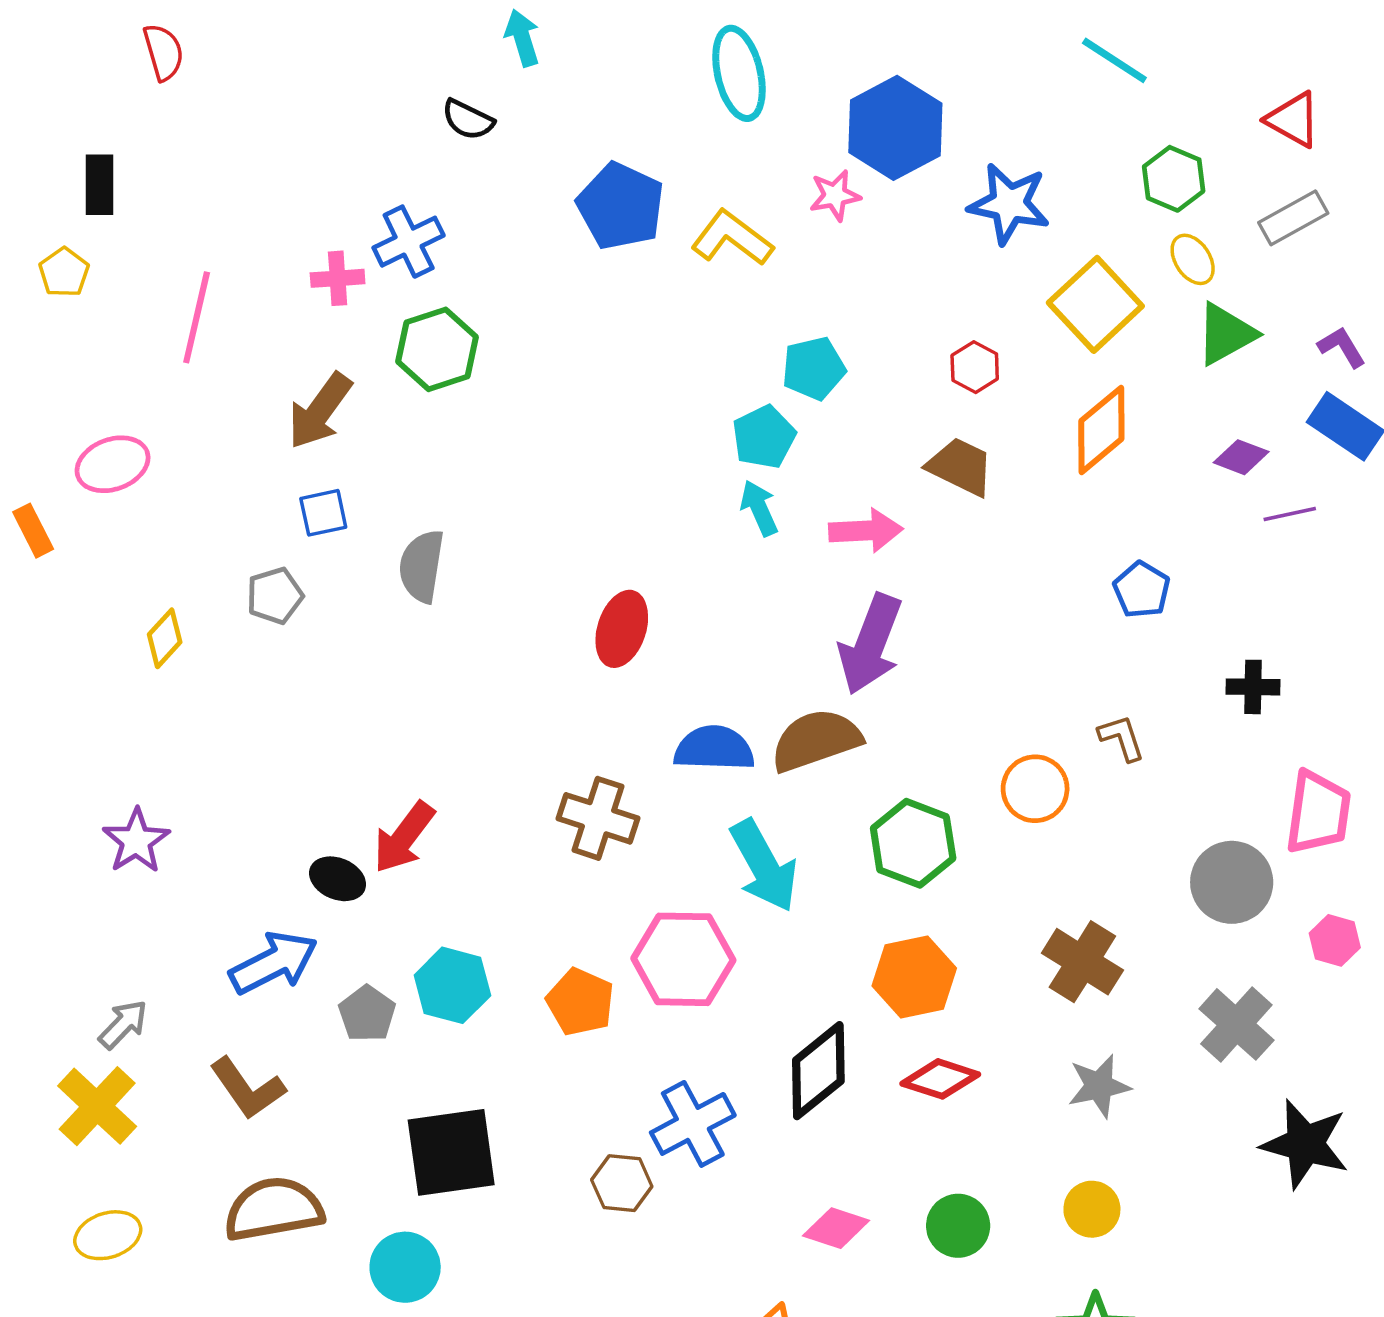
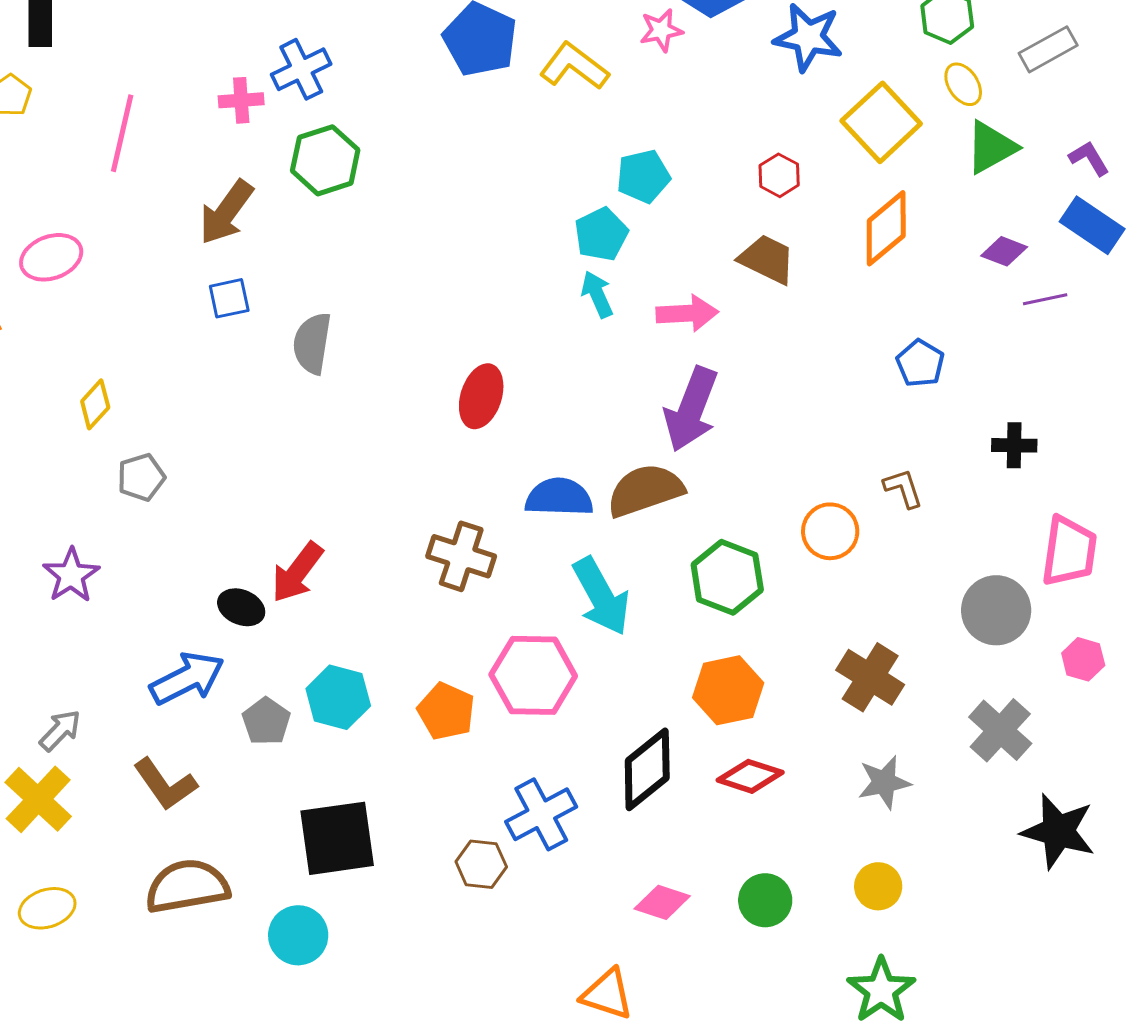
gray pentagon: (275, 596) -> (141, 477), moved

